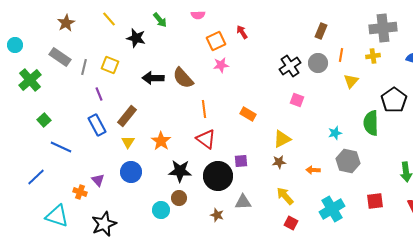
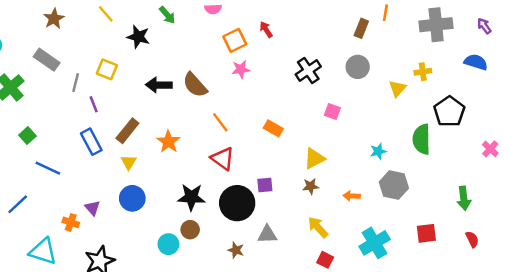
orange line: (341, 55) -> (385, 13), moved
yellow cross: (373, 56) -> (423, 72), moved
black cross: (290, 66) -> (308, 71), moved
gray line: (84, 67) -> (76, 83), moved
orange line: (204, 109) -> (220, 122), turned -30
orange star: (161, 141) -> (168, 142), moved

